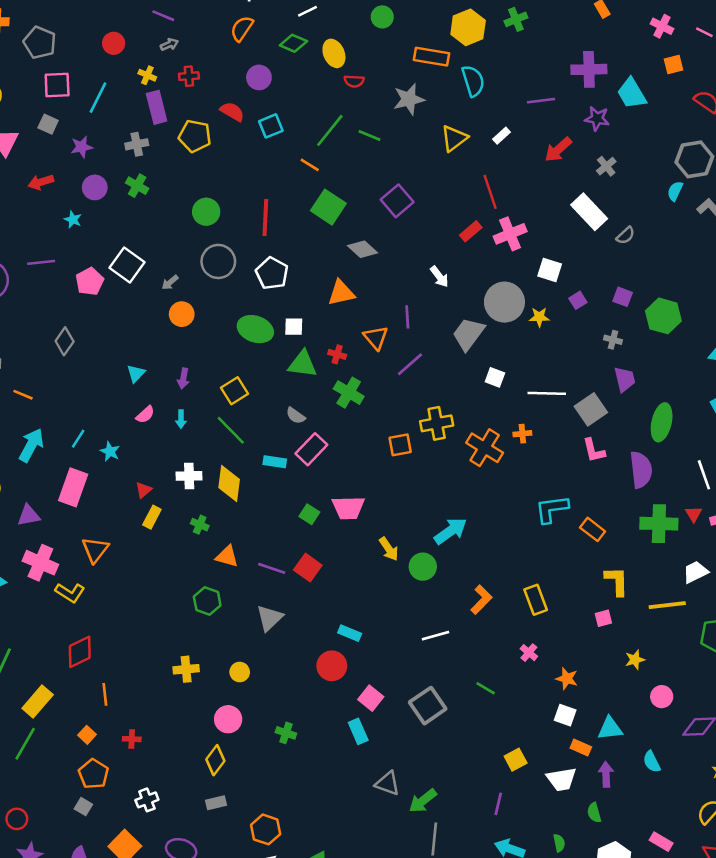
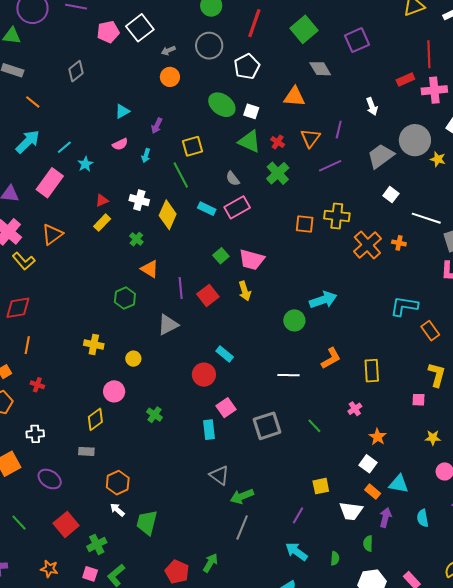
yellow arrow: (389, 549) -> (245, 291), moved
purple line: (272, 568) -> (181, 288), turned 50

